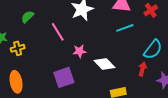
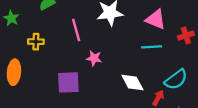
yellow cross: (18, 48) -> (36, 42), moved
white diamond: (104, 64) -> (132, 82), moved

